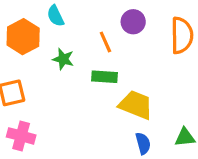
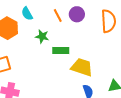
orange line: (105, 42) -> (58, 15), moved
green star: (63, 59) -> (42, 36), moved

